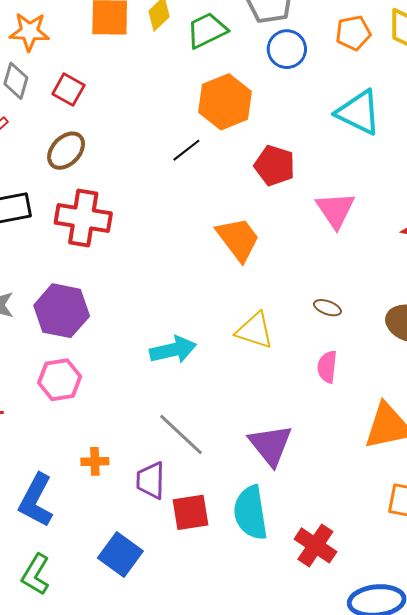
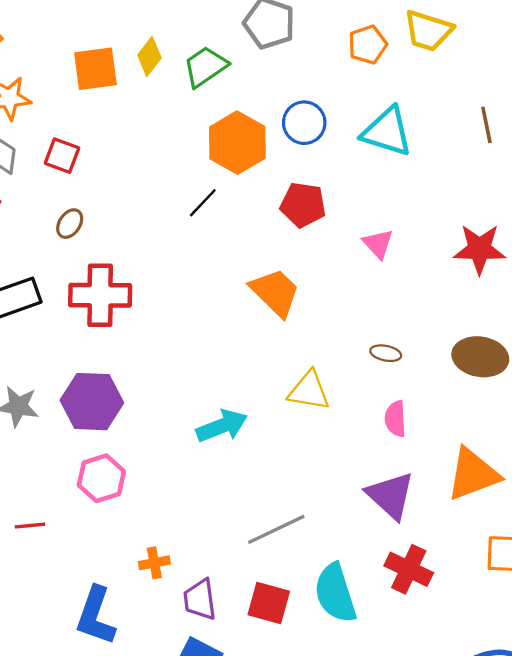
blue circle: (287, 49) -> (304, 123), moved
brown ellipse: (66, 151) -> (70, 224), size x0.7
pink triangle: (335, 210) -> (378, 244), size x0.7
gray line: (181, 435) -> (276, 529), moved, turned -60
purple triangle: (271, 445) -> (390, 495), moved
purple trapezoid: (151, 480) -> (200, 600), moved
red square: (190, 512) -> (269, 603), turned 33
red cross: (315, 545) -> (409, 569), moved

